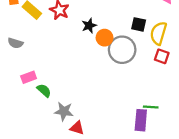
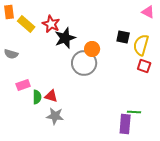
black star: (89, 26) -> (65, 38), moved, size x1.5
gray circle: (122, 50) -> (84, 63), moved
green semicircle: (44, 90) -> (37, 97), turned 48
red triangle: (77, 128) -> (51, 96), moved

